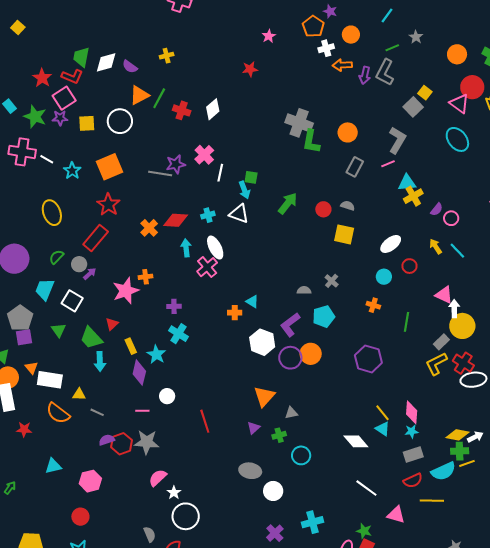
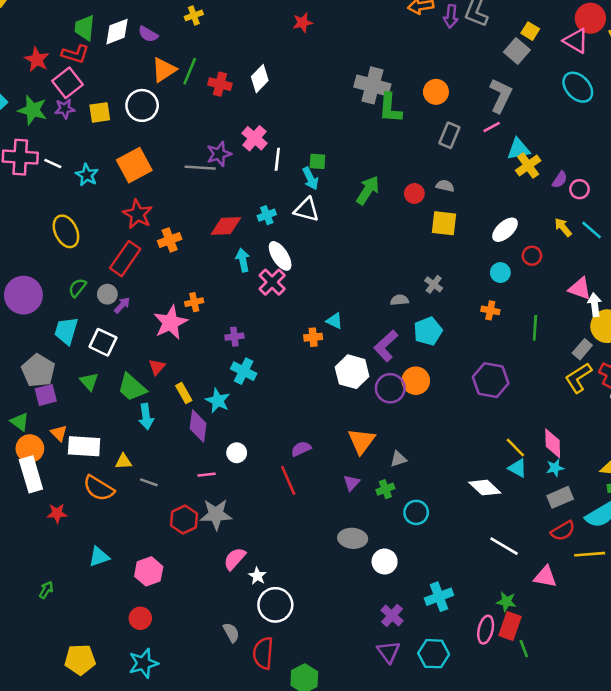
orange cross: (149, 228) -> (170, 240), moved, turned 30
purple semicircle: (107, 440) -> (301, 449), moved

